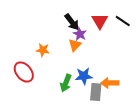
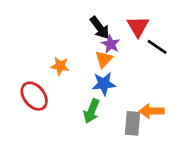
black line: (123, 21) -> (157, 47), moved
blue star: (84, 76) -> (104, 84), moved

